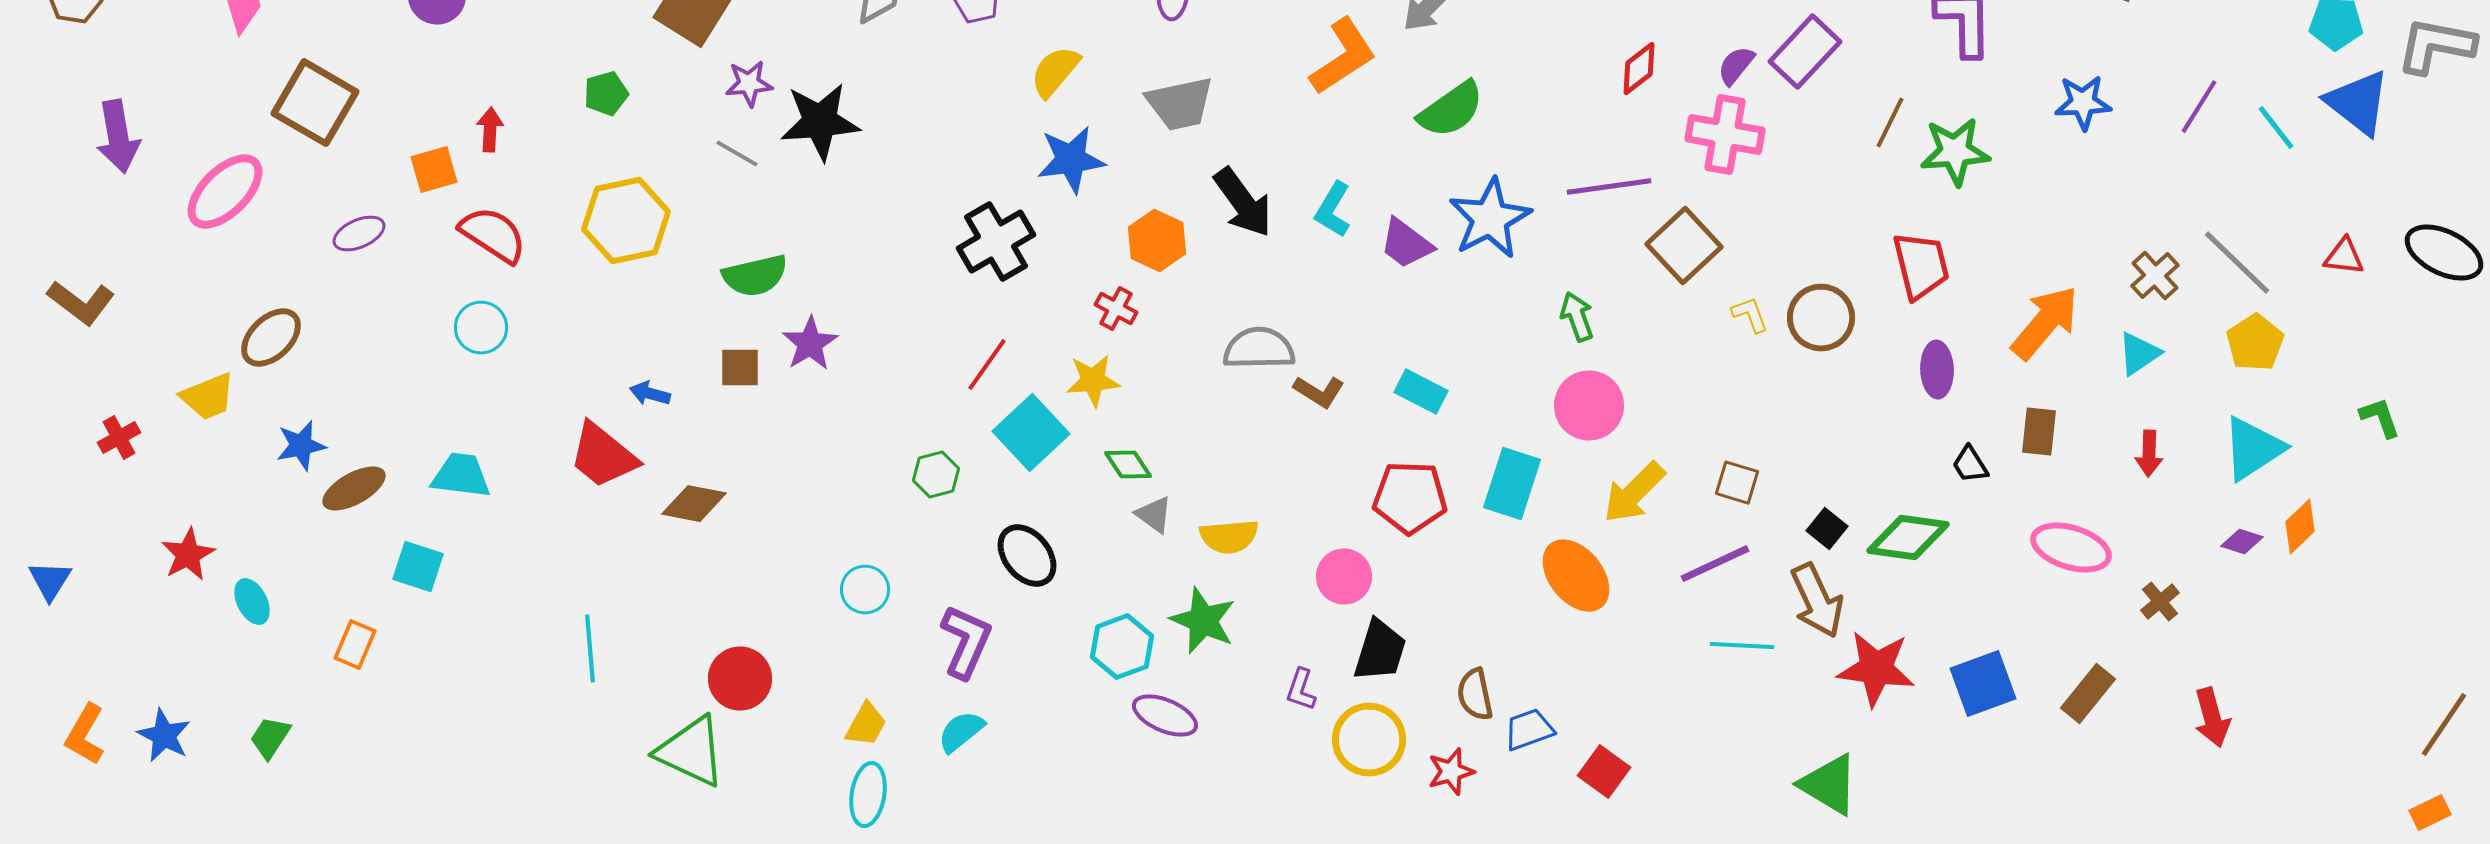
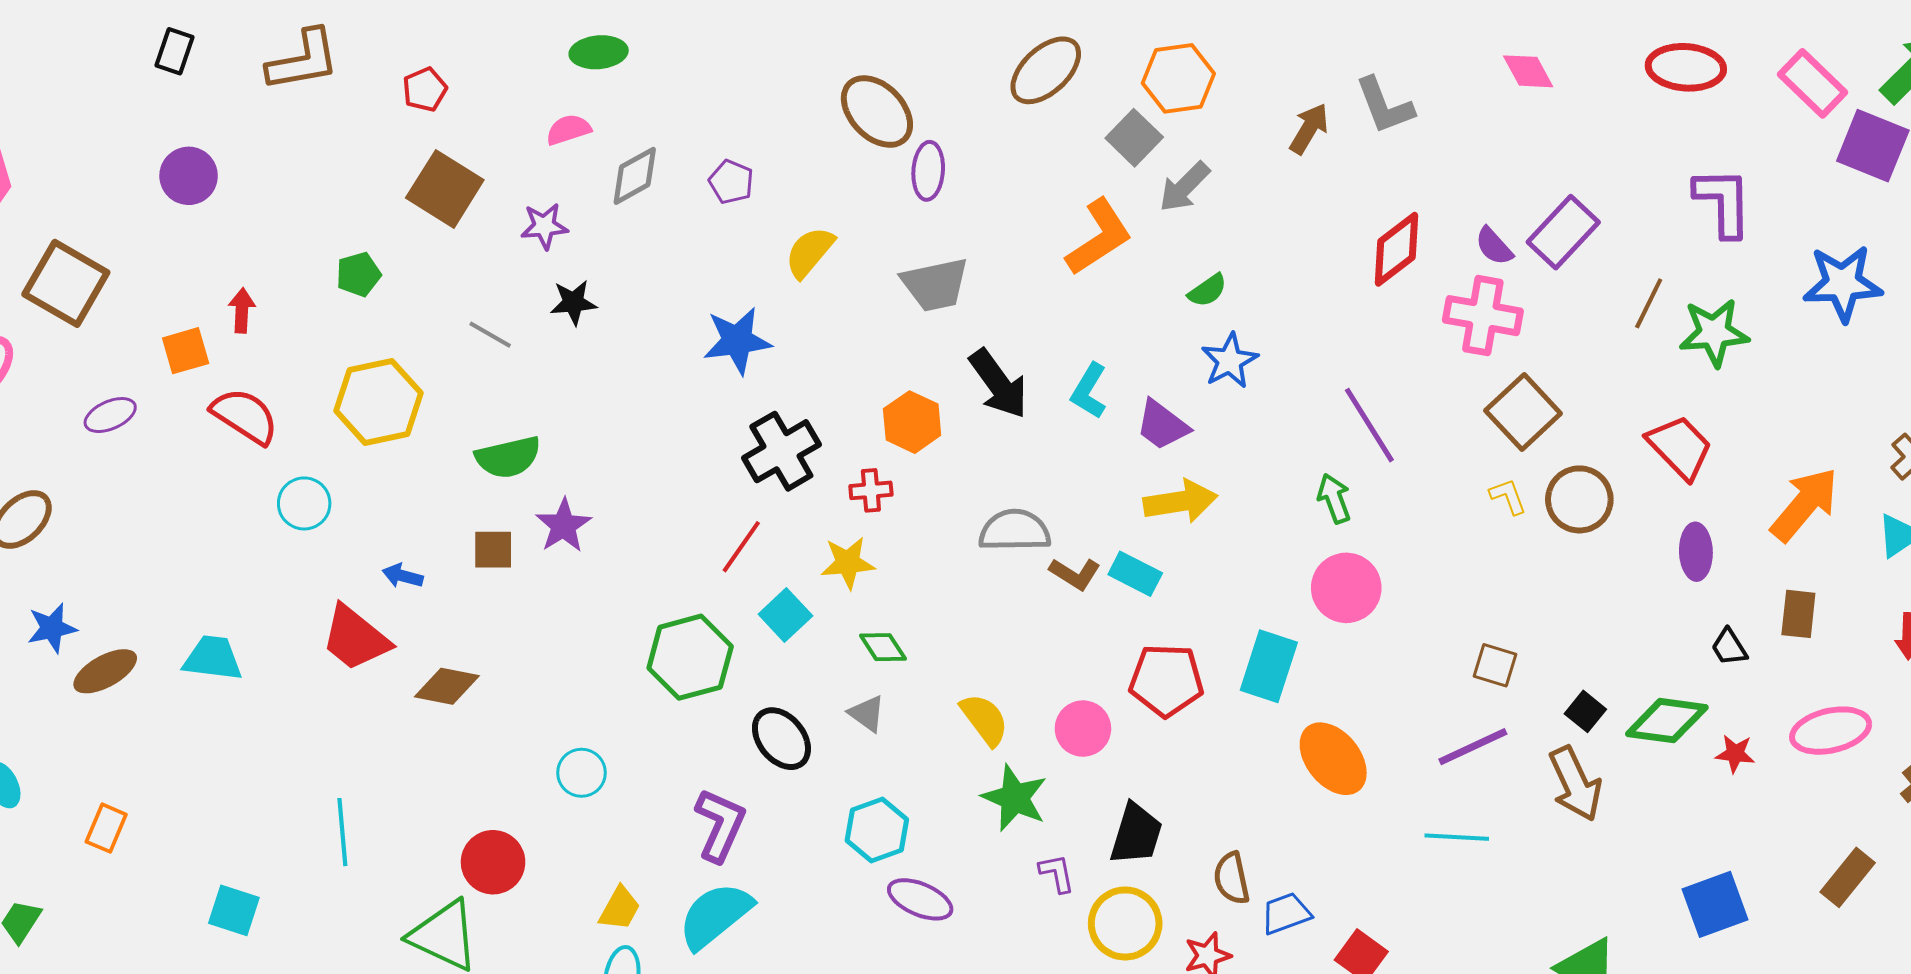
purple semicircle: (1736, 66) -> (1494, 246), turned -81
red diamond: (1639, 69) -> (1396, 249), size x1.4
purple star: (749, 84) -> (544, 226), moved
blue star: (2083, 103) -> (1843, 283), size x1.4
green semicircle: (1451, 110) -> (1208, 290), size x0.6
black star: (820, 122) -> (573, 302), size x0.6
blue star: (1071, 160) -> (737, 341), moved
purple line: (1609, 187) -> (1369, 425), moved, turned 66
blue star: (1490, 219) -> (1230, 361), moved, size x0.7
black cross: (996, 242) -> (781, 451), moved
brown square: (1684, 246) -> (1523, 412), moved
red trapezoid: (1921, 266) -> (1680, 447), turned -30
red cross: (1116, 309) -> (871, 490), turned -33
cyan circle: (481, 328) -> (304, 503), moved
cyan rectangle: (1421, 392) -> (1135, 574), moved
cyan square: (1031, 433) -> (785, 615), size x0.7
green hexagon: (936, 475) -> (690, 657), size x1.8
yellow arrow: (1634, 493) -> (1180, 501), moved, turned -144
gray triangle: (1154, 515) -> (867, 713), moved
yellow semicircle: (1229, 537) -> (984, 720), turned -122
pink ellipse: (2071, 548) -> (1831, 731), turned -30
cyan square: (418, 567) -> (234, 910), moved
pink circle: (1344, 577) -> (1083, 729), moved
cyan circle: (865, 590) -> (581, 773), moved
green star: (1203, 621) -> (1015, 798), moved
cyan line: (1742, 646) -> (1457, 837), moved
red star: (1876, 669) -> (1735, 754), moved, size x0.5
blue square: (1983, 684) -> (1715, 904), moved
purple L-shape: (1301, 690) -> (1057, 873), turned 150
cyan semicircle: (961, 732) -> (715, 915), size x1.6

